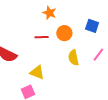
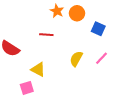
orange circle: (64, 33) -> (77, 13), moved
yellow semicircle: (74, 58) -> (76, 59), turned 35

